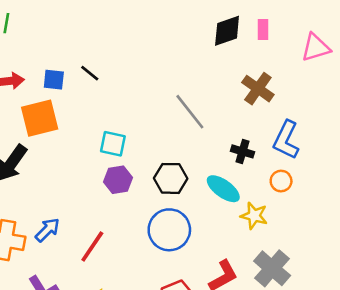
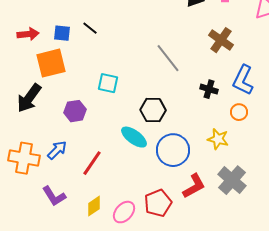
purple hexagon: (118, 180) -> (75, 111), moved
cyan ellipse: (223, 189) -> (134, 137), moved
blue circle: (169, 230) -> (173, 150), moved

